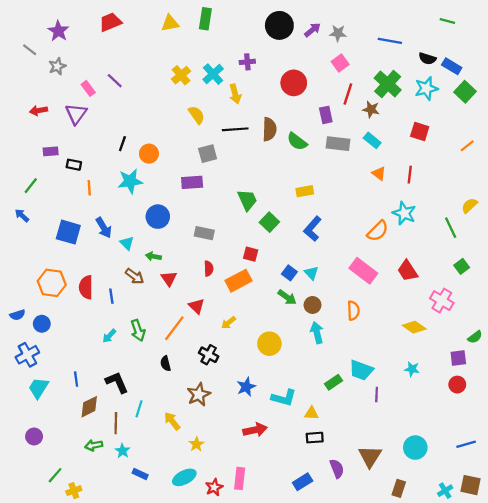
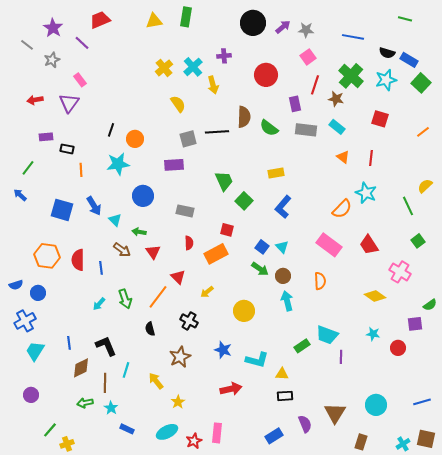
purple line: (115, 81) -> (82, 43), moved
black line: (235, 129) -> (217, 132), moved
red circle: (457, 385) -> (398, 348), moved
blue star: (246, 387) -> (223, 350), turned -30

